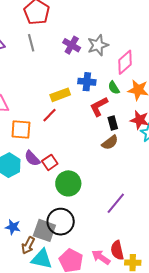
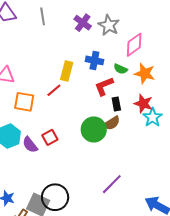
gray star: (98, 45) -> (109, 25), turned -30
green semicircle: (114, 88) -> (121, 69), turned -40
yellow rectangle: (60, 95) -> (67, 71), turned -60
purple semicircle: (32, 158) -> (30, 145), moved
green circle: (68, 183) -> (94, 129), moved

